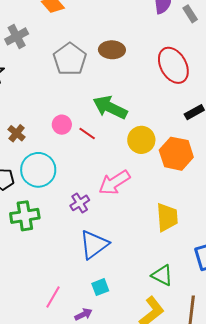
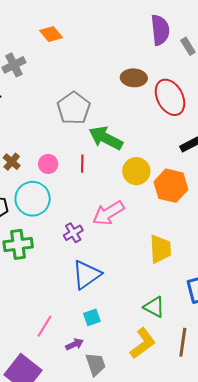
brown ellipse: (112, 50) -> (134, 78), moved
gray pentagon: (70, 59) -> (74, 108), moved
pink circle: (62, 125) -> (48, 164), moved
red line: (87, 134) -> (82, 164), turned 54

